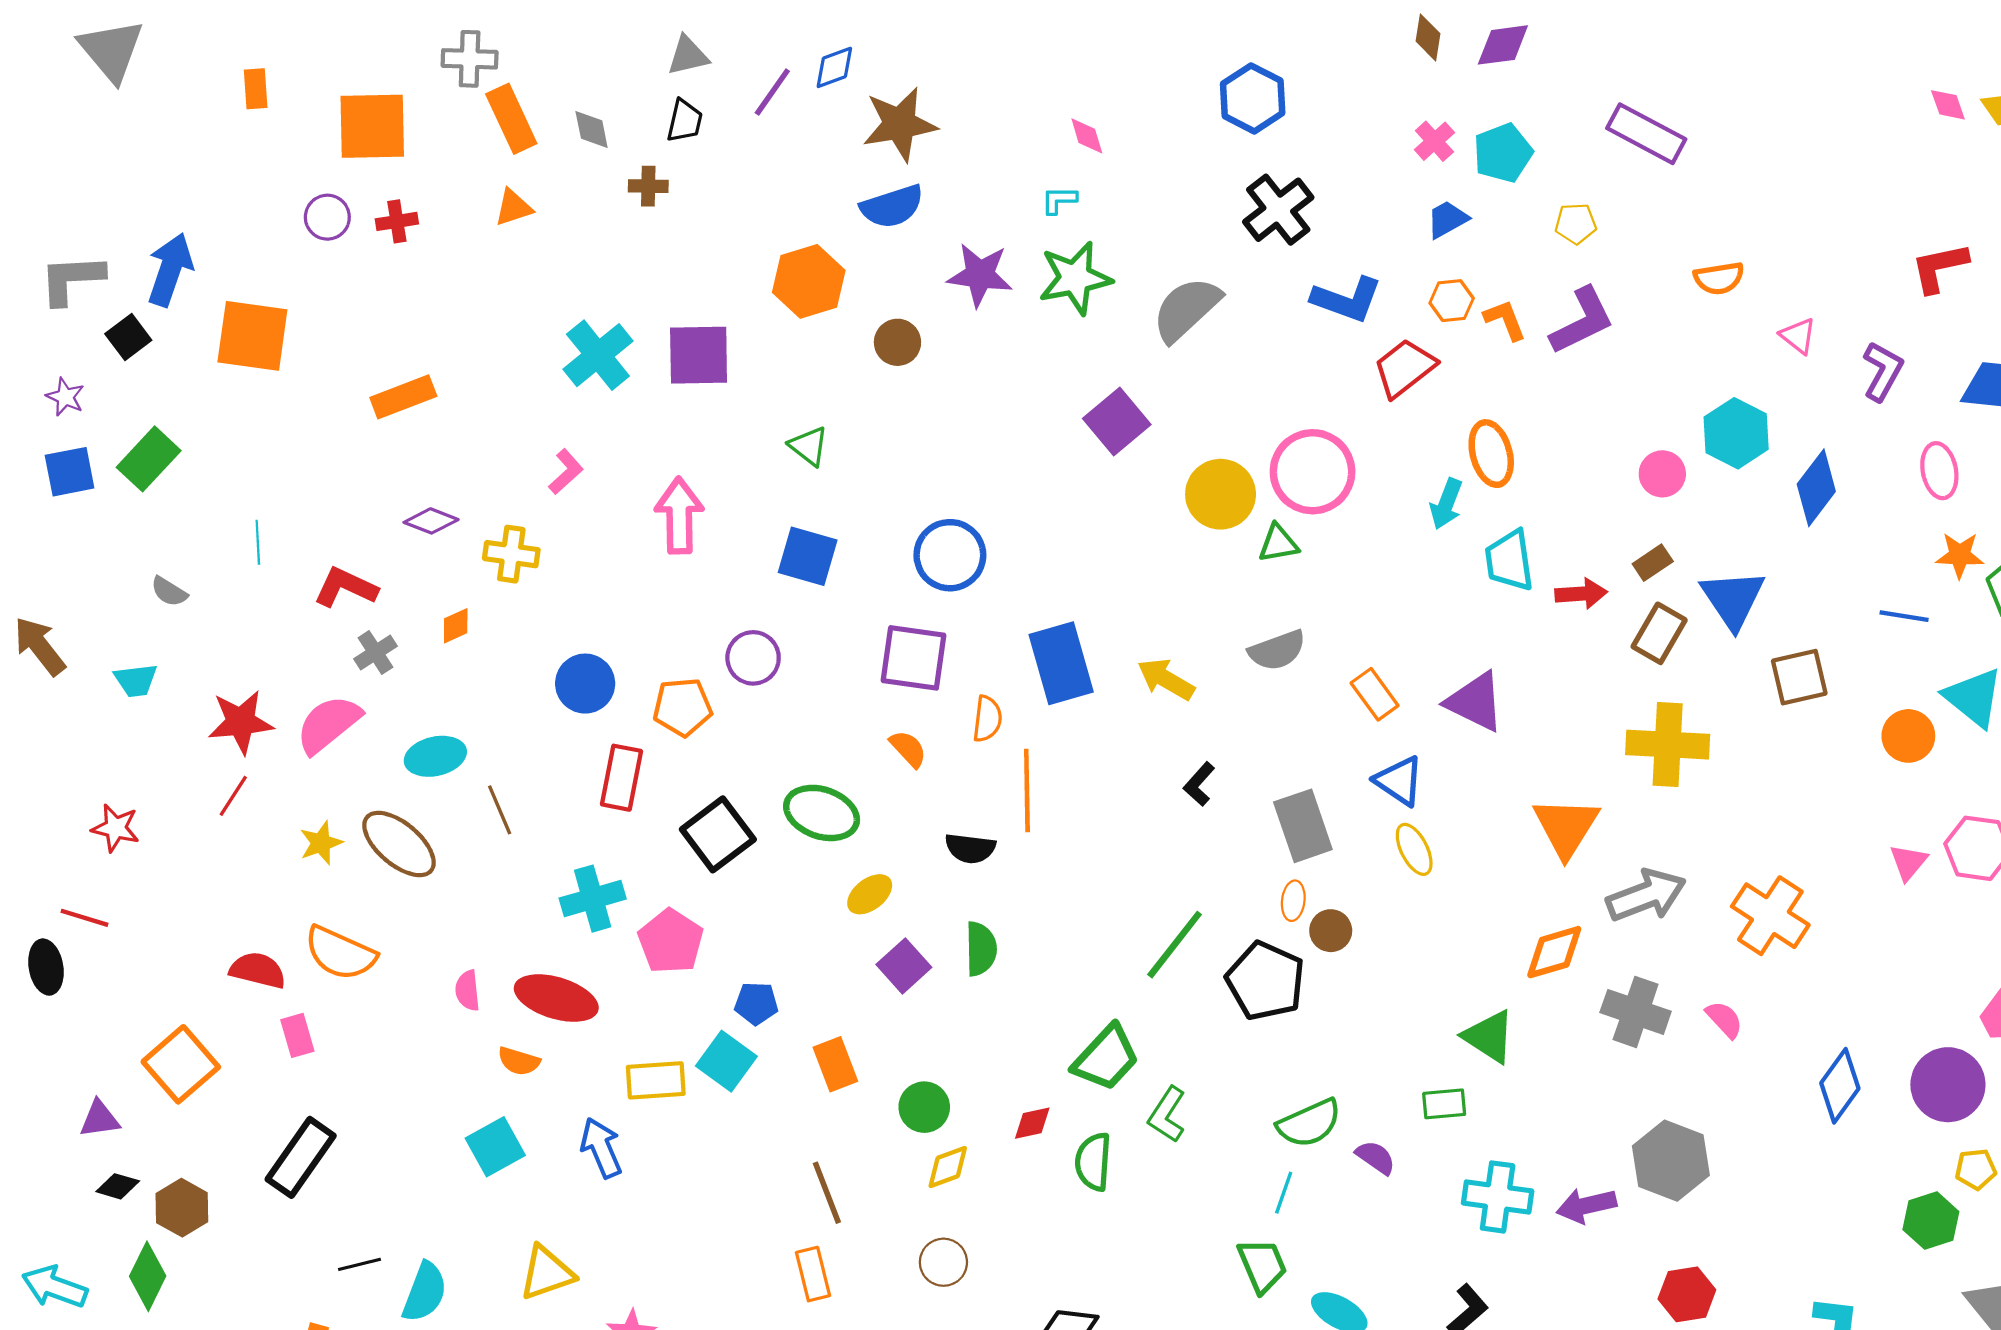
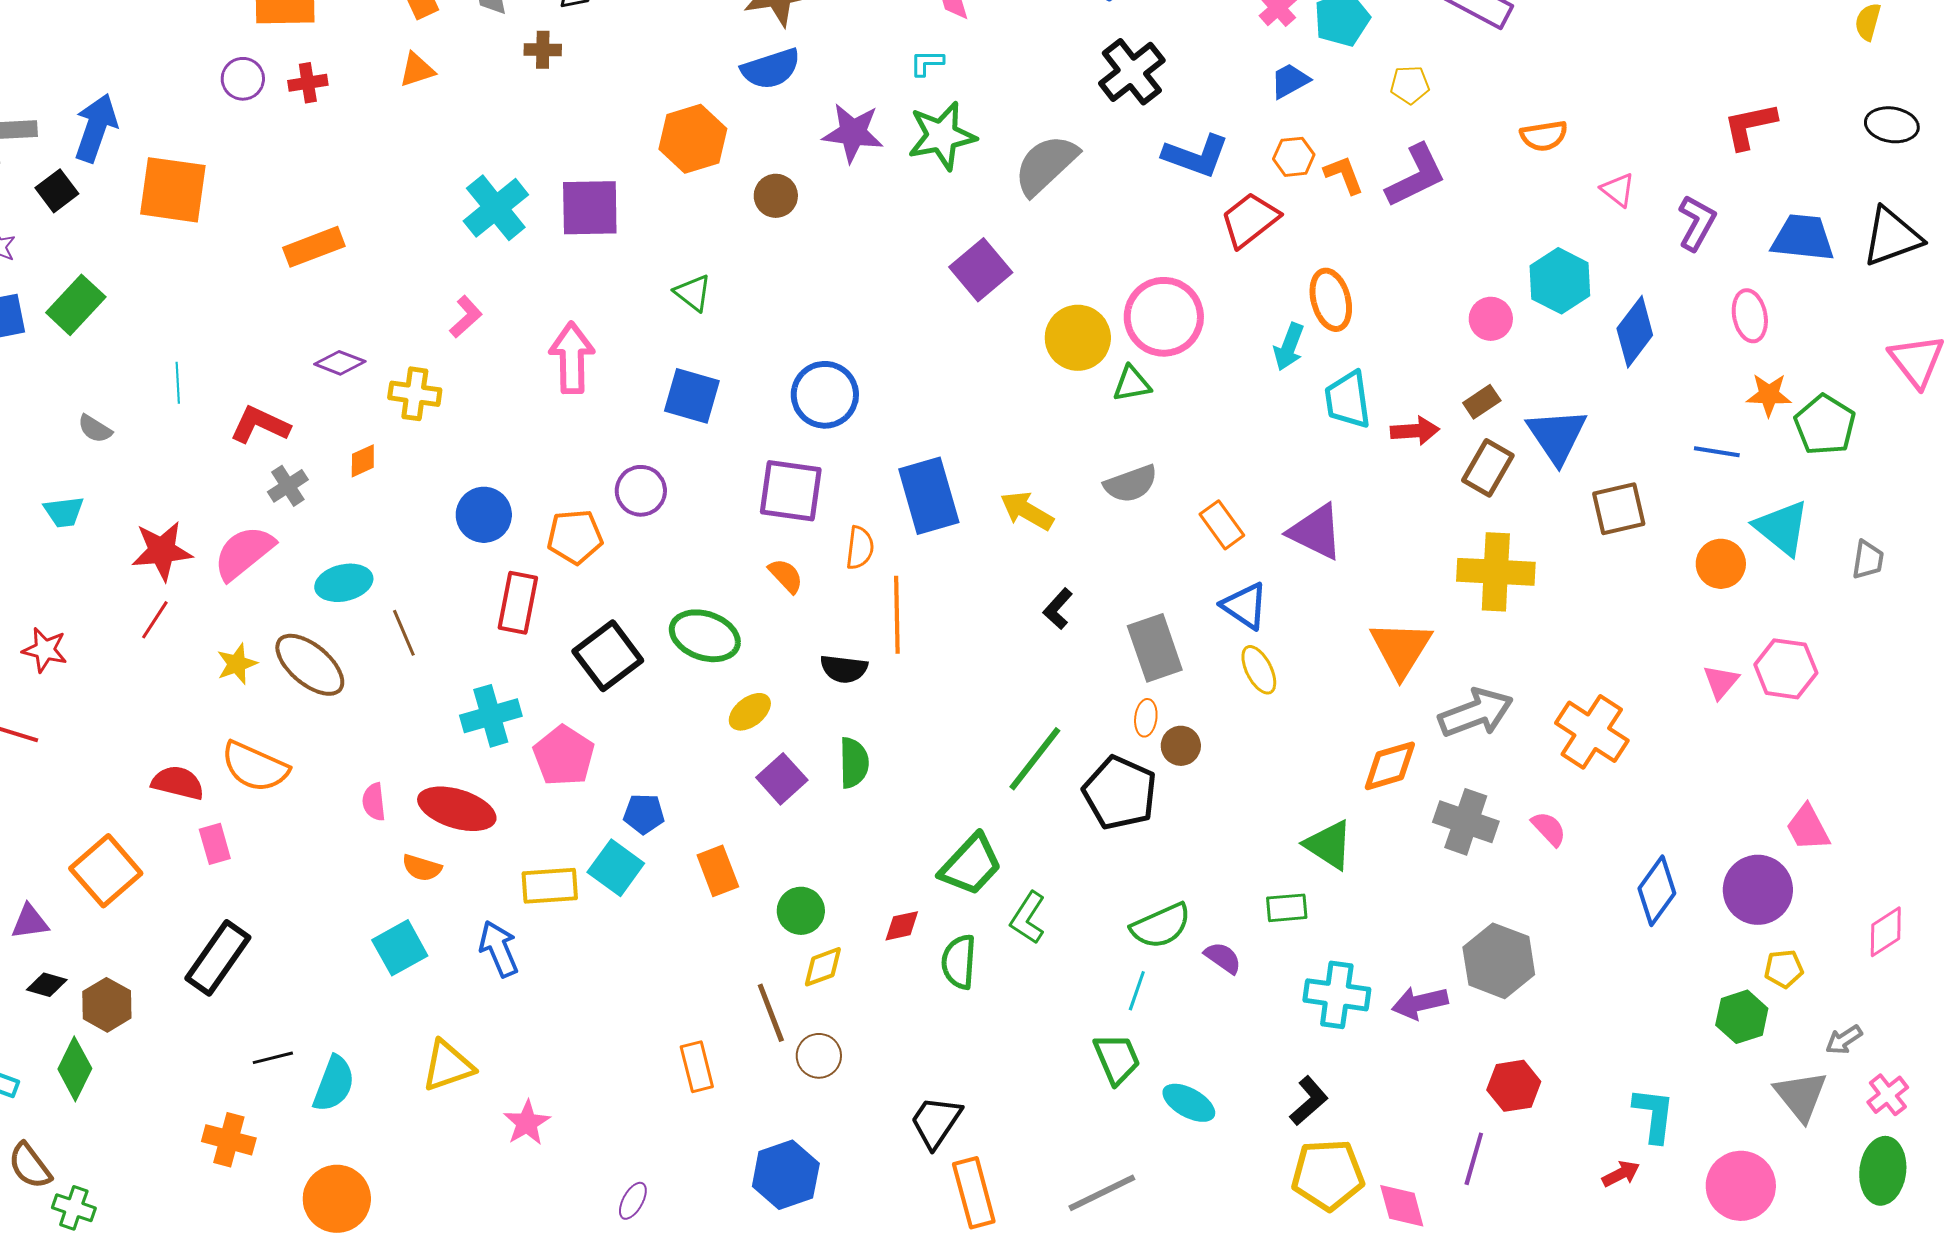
brown line: (827, 1193) -> (771, 1013), moved

